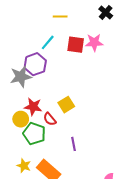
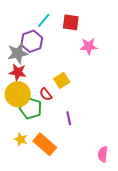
pink star: (94, 42) -> (89, 46), moved
red star: (33, 107) -> (18, 72), moved
yellow circle: (21, 119) -> (18, 94), size x1.6

